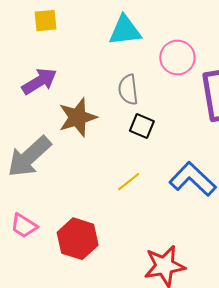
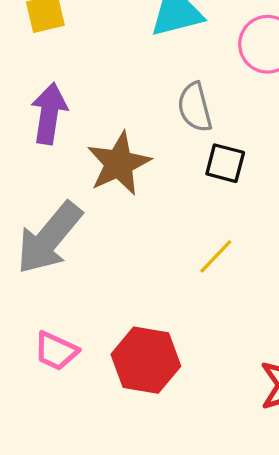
purple arrow: (39, 81) -> (49, 114), turned -42

